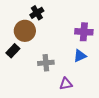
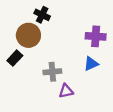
black cross: (37, 13) -> (42, 15), turned -32
purple triangle: (66, 84) -> (66, 91), moved

